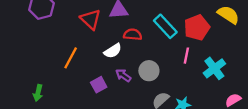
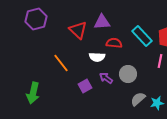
white semicircle: (113, 51) -> (97, 57), turned 35
orange line: (71, 58) -> (61, 63), turned -66
green arrow: (38, 93) -> (33, 93), size x1.5

